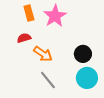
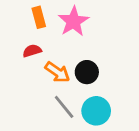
black circle: (83, 54) -> (87, 72), moved
cyan circle: (87, 78) -> (96, 111), moved

